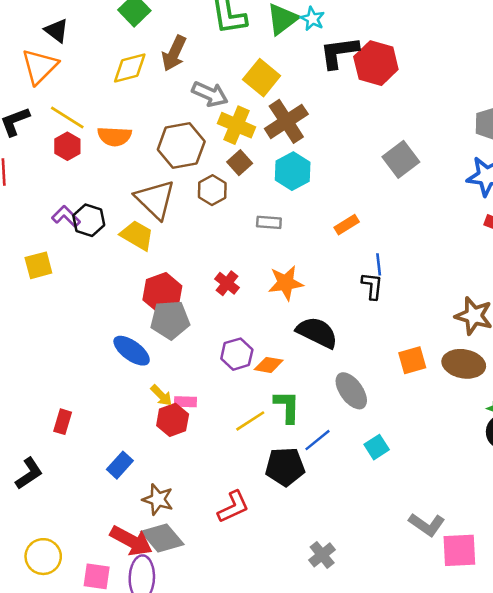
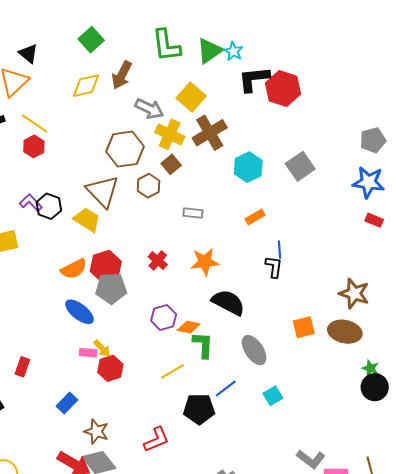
orange semicircle: (114, 136) -> (74, 269), moved, turned -32
cyan hexagon: (293, 171) -> (248, 167), moved
pink rectangle: (185, 402) -> (88, 353), moved
green L-shape: (287, 407) -> (203, 345), moved

